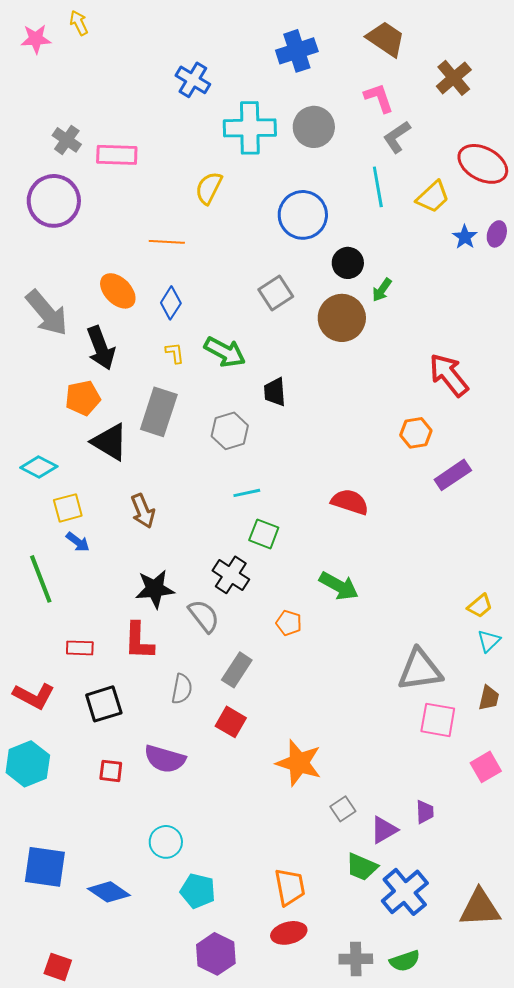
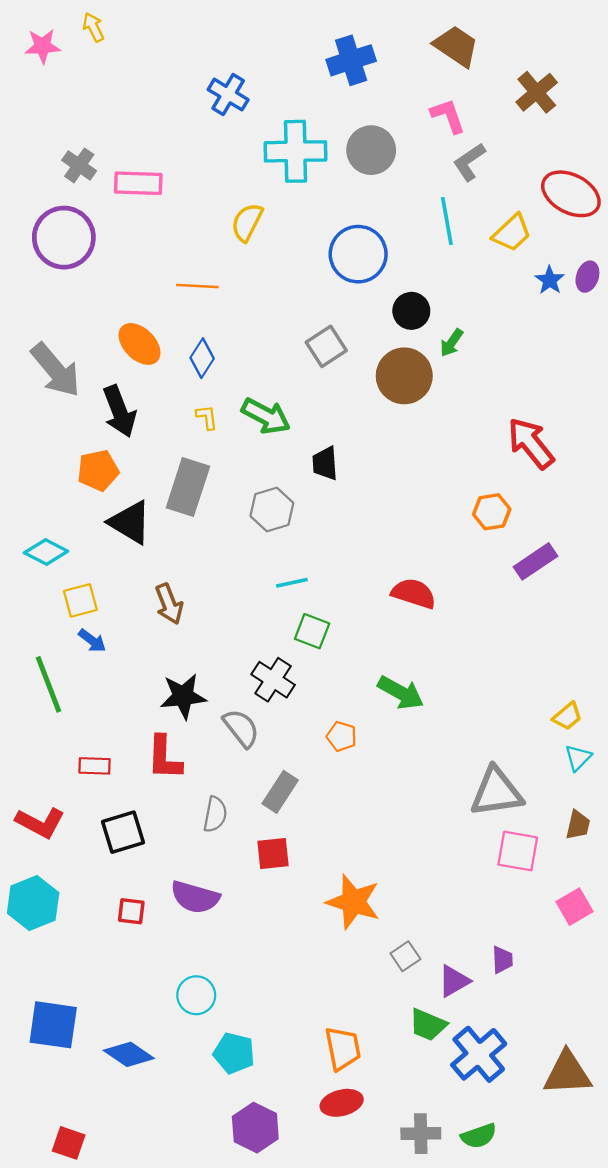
red square: (231, 722) -> (273, 853), turned -36

